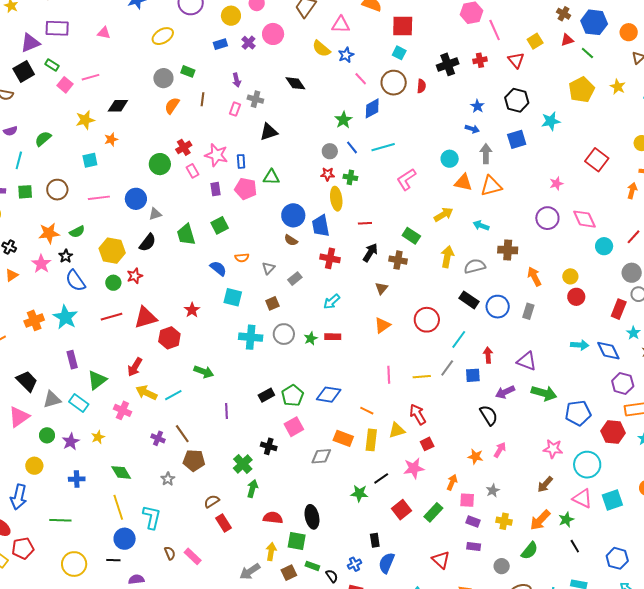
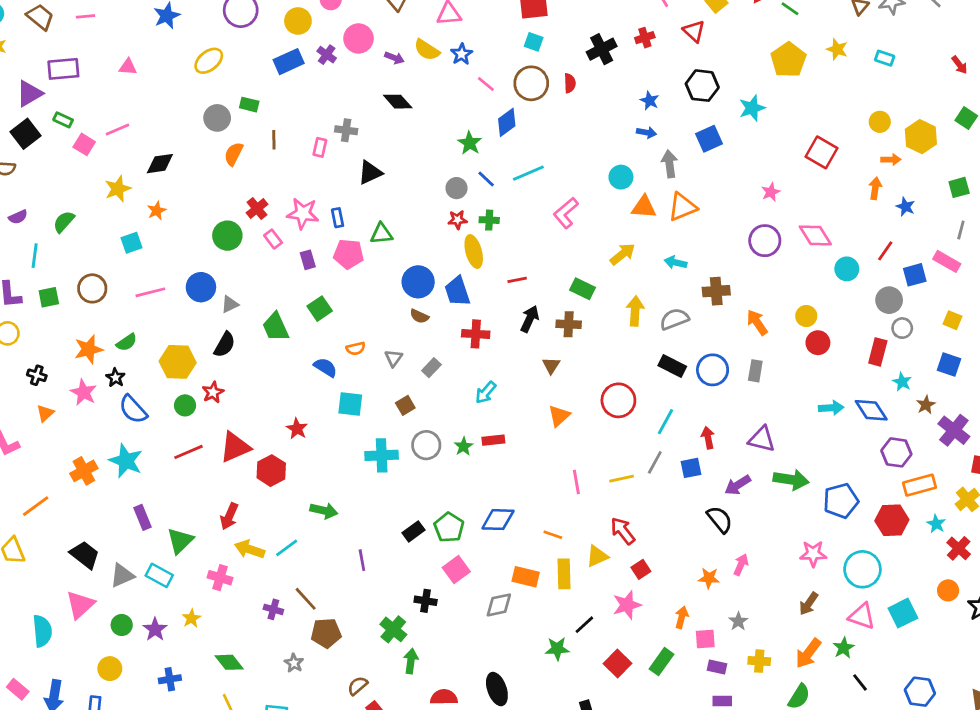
blue rectangle: (220, 44) -> (289, 62), size x1.5
purple arrow: (236, 80) -> (394, 58), moved, turned -48

